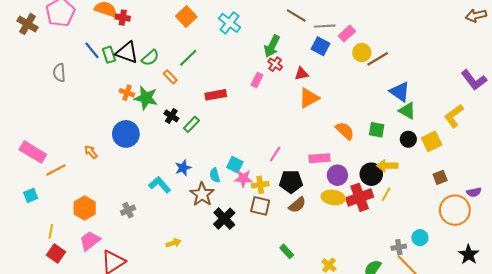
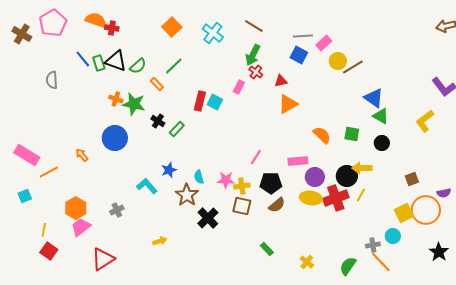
brown line: (296, 15) -> (254, 26), moved
red rectangle: (216, 95) -> (200, 101), turned -66
yellow square: (432, 141) -> (404, 213), moved
cyan square: (235, 165) -> (215, 102), moved
pink trapezoid: (90, 241) -> (81, 227), moved

